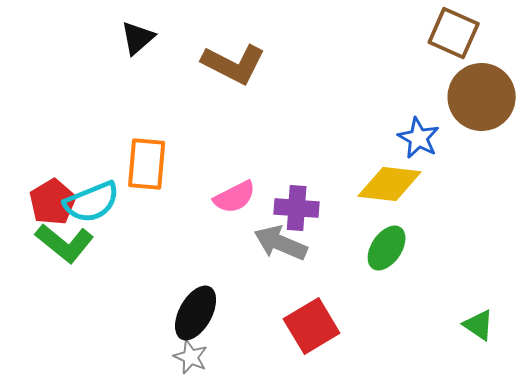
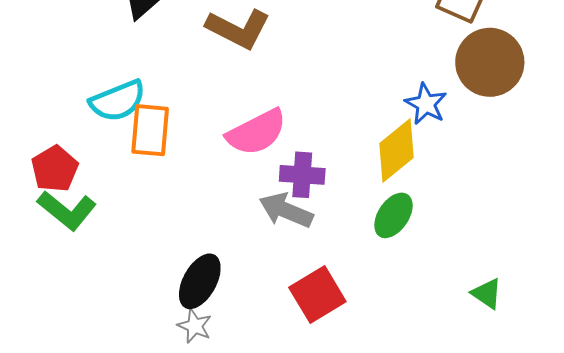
yellow diamond: (390, 184) -> (397, 151), turned -46
pink semicircle: (235, 197) -> (257, 132), moved, size x1.4
cyan semicircle: (92, 202) -> (118, 101), moved

